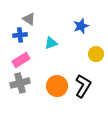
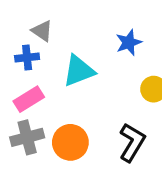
cyan triangle: (51, 43) -> (79, 71), size x1.5
orange circle: (57, 86) -> (70, 142), moved

